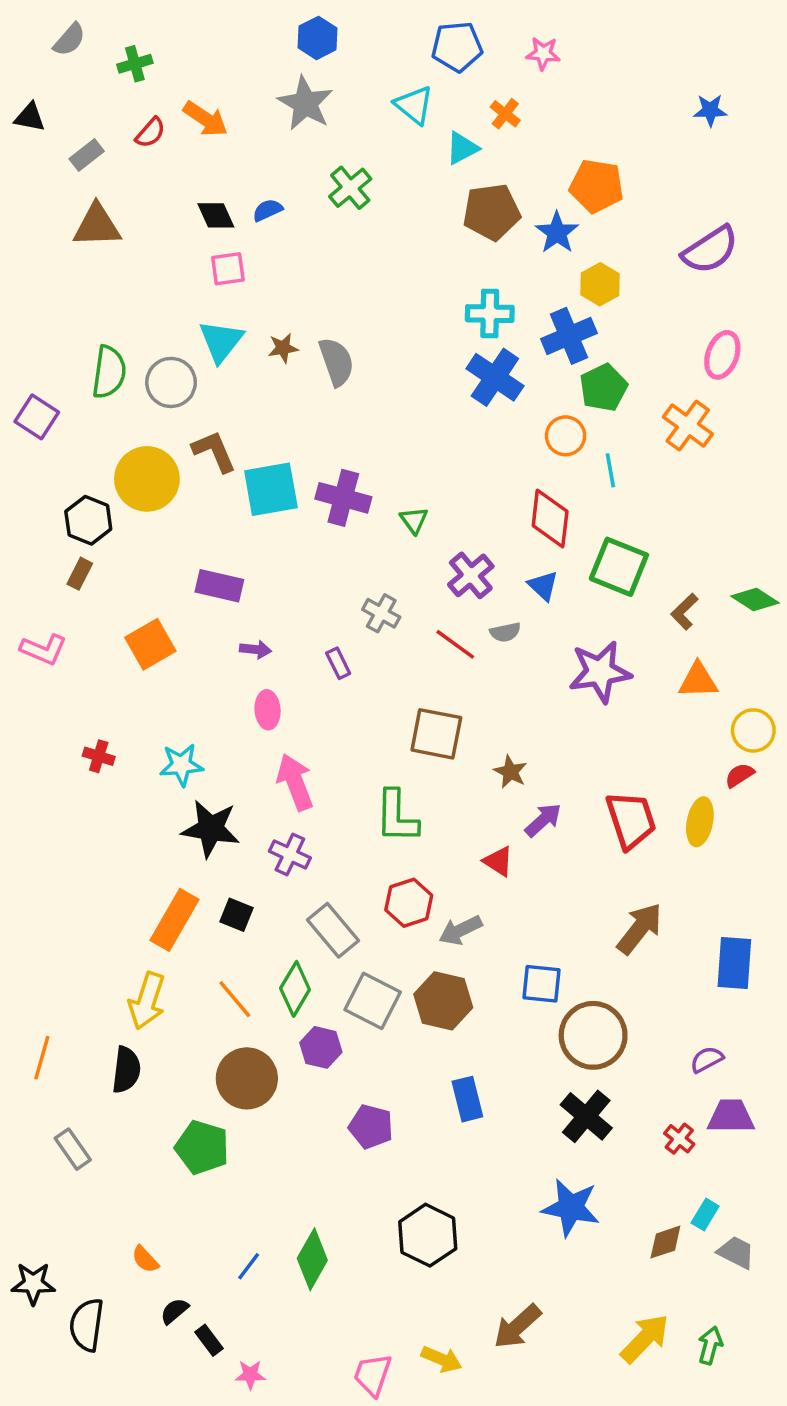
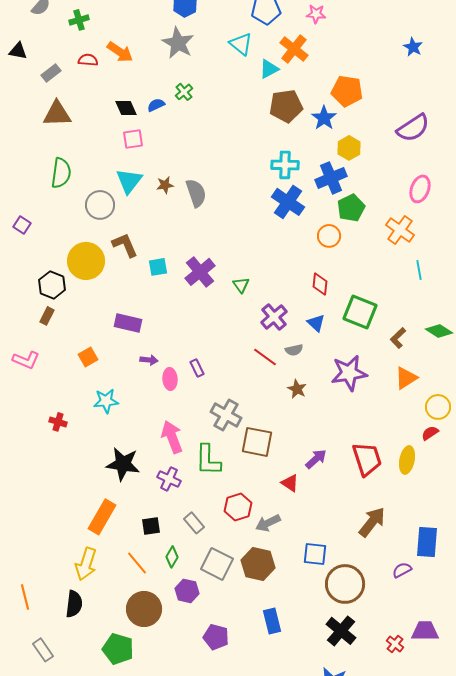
blue star: (710, 110) -> (413, 47), turned 30
orange cross: (505, 114) -> (294, 49), size x1.6
red semicircle: (150, 133) -> (88, 60), turned -126
green cross: (350, 188) -> (184, 92), moved, size x0.7
green semicircle: (109, 372) -> (61, 173), moved
purple square: (37, 417) -> (22, 225), size x0.7
cyan line: (610, 470) -> (419, 270), moved
cyan square: (271, 489) -> (158, 267), size x0.6
purple cross: (343, 498) -> (200, 272), turned 36
red diamond: (550, 519) -> (320, 284), size x0.7
gray cross: (381, 613) -> (226, 415), moved, size x1.4
orange square: (150, 644) -> (88, 357), size x0.7
orange triangle: (698, 680) -> (406, 378), turned -30
pink ellipse: (268, 710) -> (170, 379), moved
brown square: (436, 734) -> (257, 442), moved
cyan star: (181, 765) -> (106, 401), moved
brown star: (510, 772) -> (297, 389), moved
green L-shape: (397, 817) -> (208, 460), moved
black square: (237, 915) -> (151, 526), moved, turned -30
gray rectangle: (333, 930) -> (194, 523), size x0.7
green diamond: (295, 989) -> (172, 557), size x0.7
orange line: (42, 1058) -> (25, 597), turned -30
purple semicircle: (707, 1059) -> (402, 570), moved

